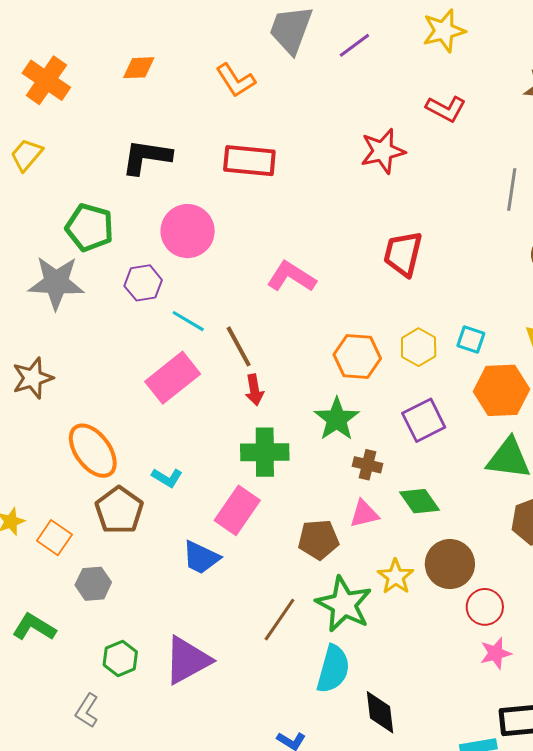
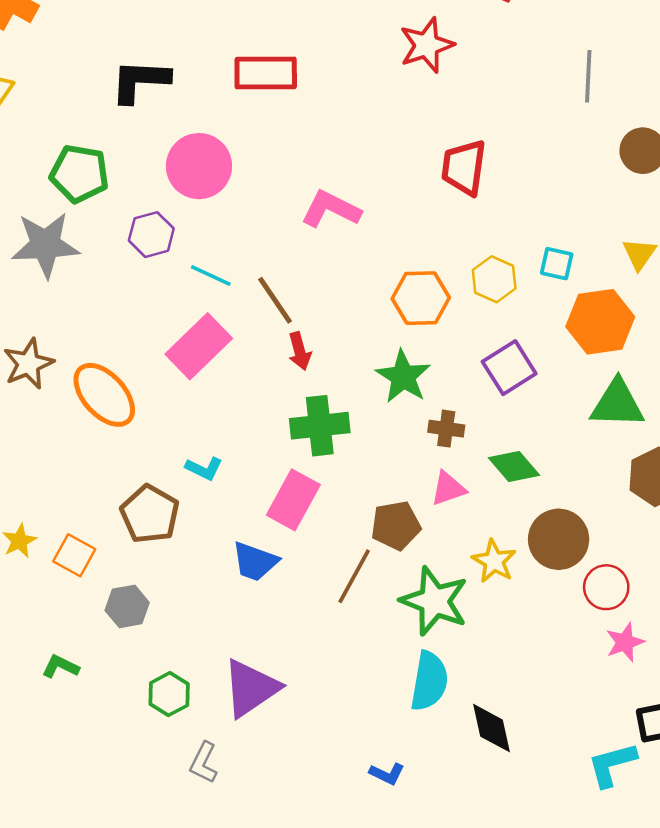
orange ellipse: (93, 451) -> (104, 395), moved
brown line: (279, 620) -> (354, 576), moved
green L-shape: (34, 627) -> (60, 667), size x0.7
gray L-shape: (87, 711) -> (204, 763), moved

